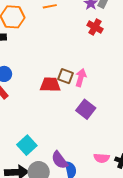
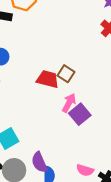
pink arrow: (81, 78) -> (69, 103), moved

